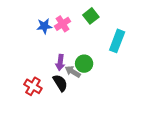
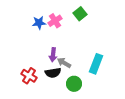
cyan rectangle: (117, 41) -> (96, 64), moved
green circle: (84, 64) -> (74, 84), moved
black semicircle: (60, 83) -> (53, 73), turned 112

